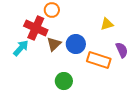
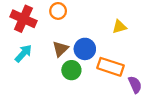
red cross: (36, 28) -> (23, 19), moved
purple semicircle: (122, 50) -> (135, 85), moved
green circle: (64, 81) -> (71, 70), moved

